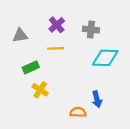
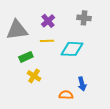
gray cross: (91, 30) -> (84, 18), moved
gray triangle: (20, 35) -> (17, 30), size x1.6
cyan diamond: (105, 58) -> (72, 49), moved

